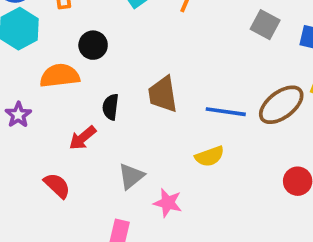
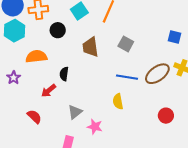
gray square: (265, 25) -> (126, 44), moved
black circle: (93, 45) -> (58, 30), moved
brown trapezoid: (163, 94) -> (90, 47), moved
yellow semicircle: (210, 156) -> (118, 101), turned 98

